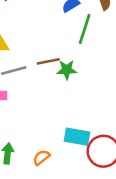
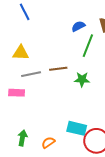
green star: (67, 70) -> (82, 79), moved

